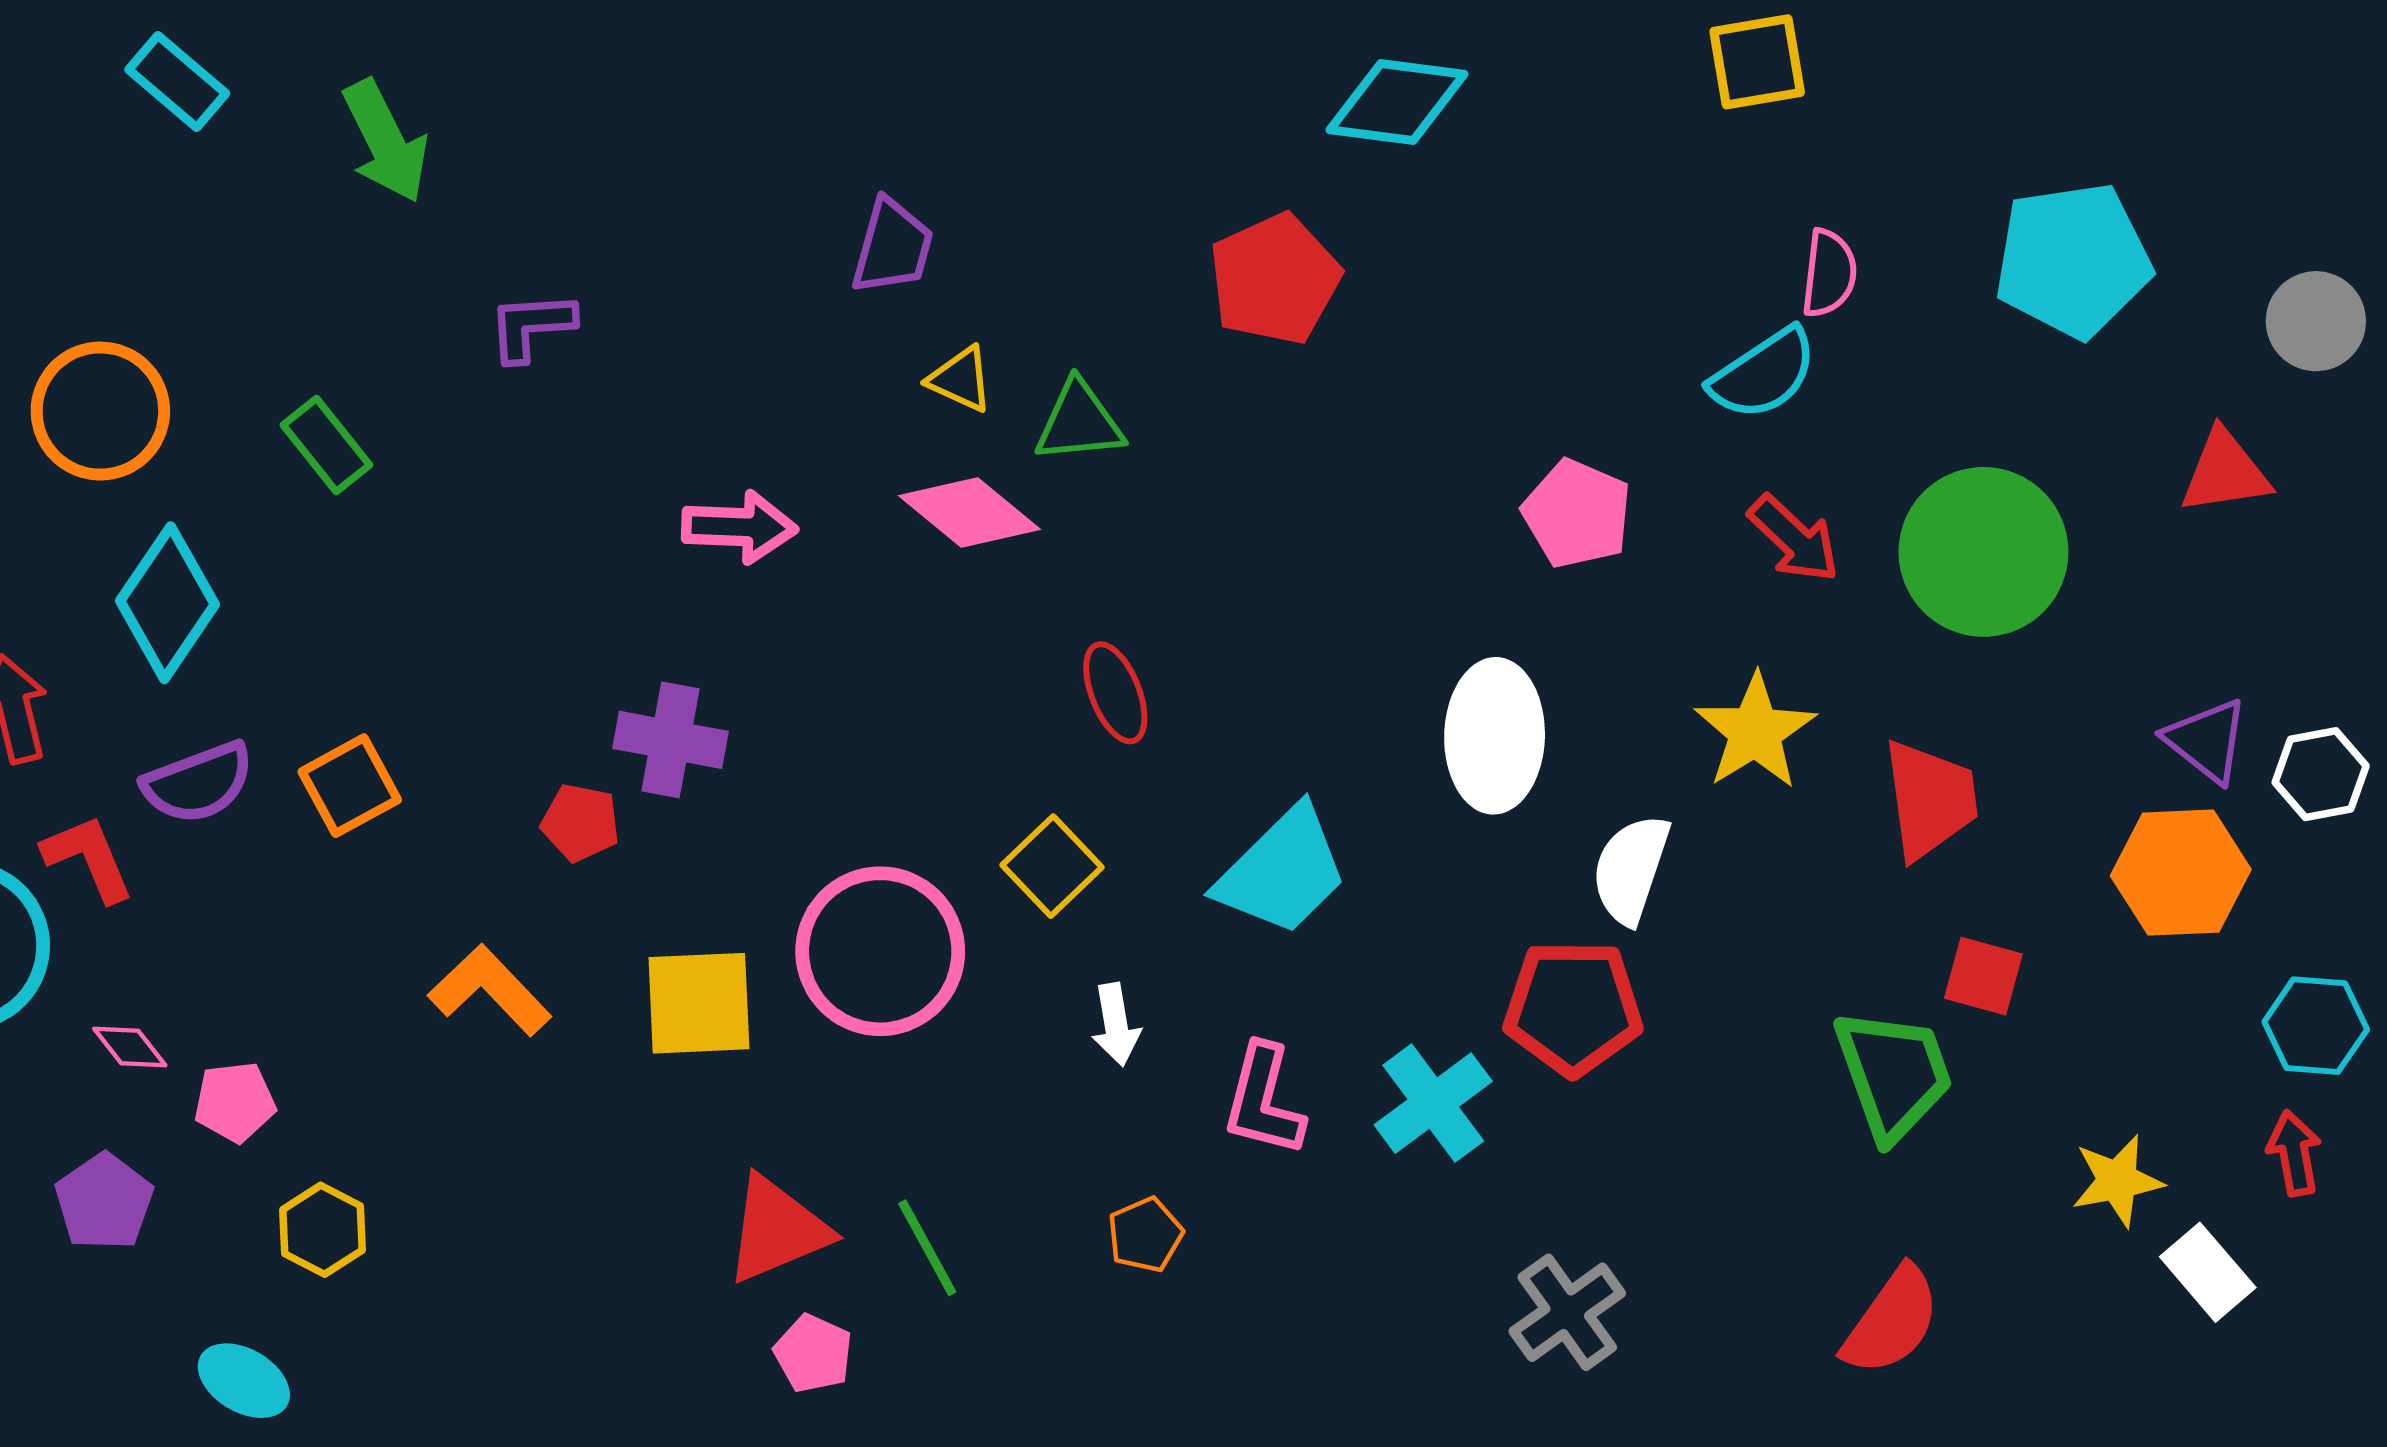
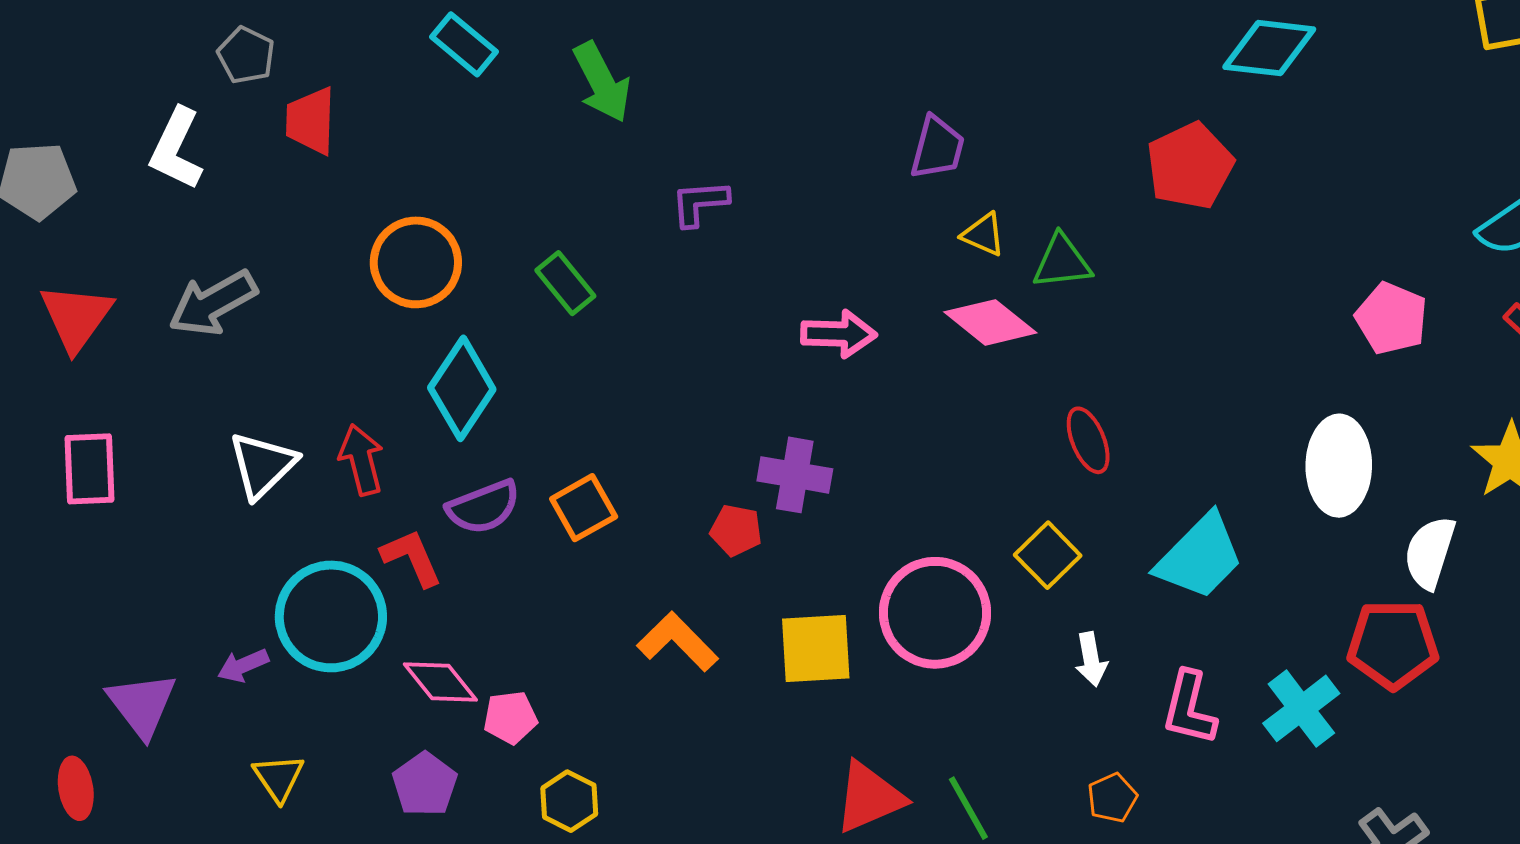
pink diamond: (130, 1047) -> (440, 682), size x1.5

